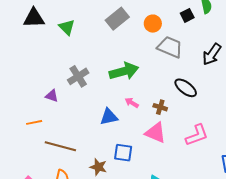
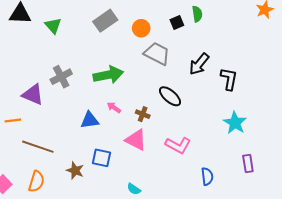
purple triangle: (52, 96) -> (33, 95), size x1.6
pink L-shape: (197, 135) -> (178, 145), turned 45

